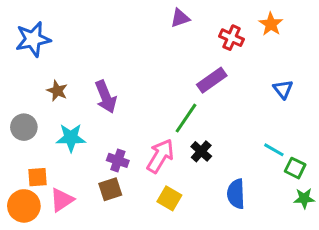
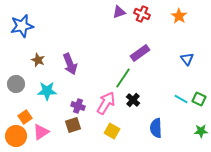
red cross: (231, 38) -> (142, 14), moved
green square: (295, 168) -> (199, 99), moved
orange square: (38, 177) -> (25, 117), turned -32

